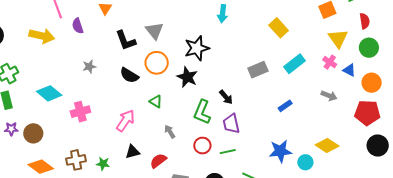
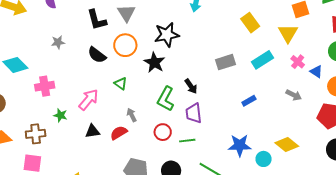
yellow triangle: (338, 38) -> (288, 33), moved
red semicircle: (158, 161) -> (119, 133), moved
green star: (103, 164) -> (60, 115), moved

